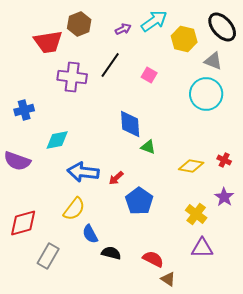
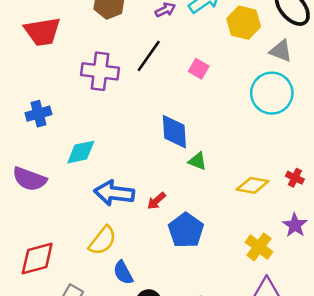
red trapezoid: (48, 42) -> (42, 32), moved

